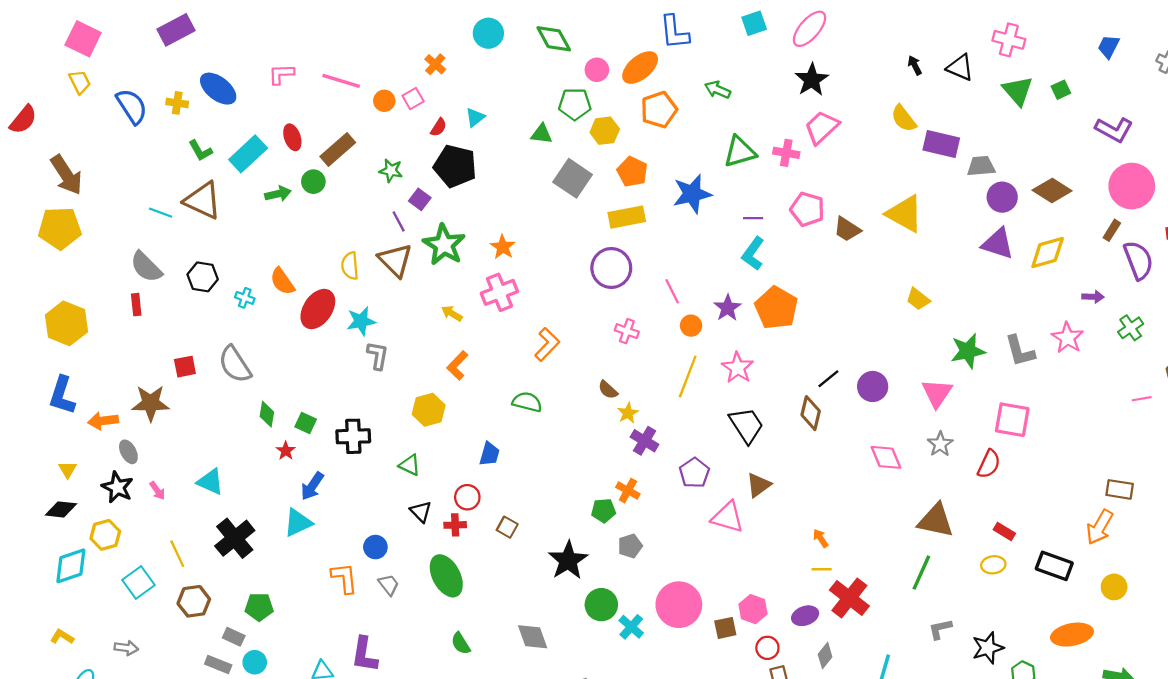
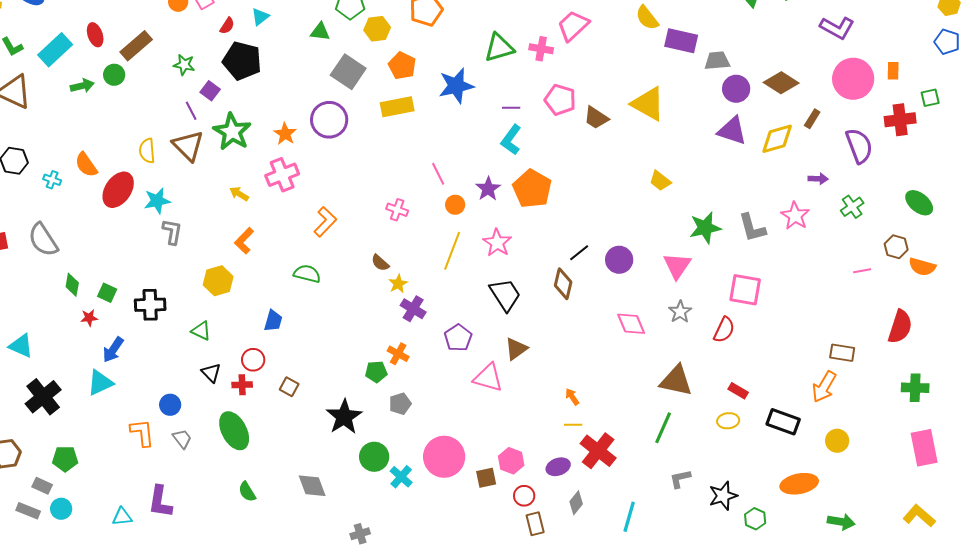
brown rectangle: (1112, 230) -> (812, 119), moved
purple circle: (611, 268) -> (329, 120), moved
red star: (286, 451) -> (89, 318), turned 30

